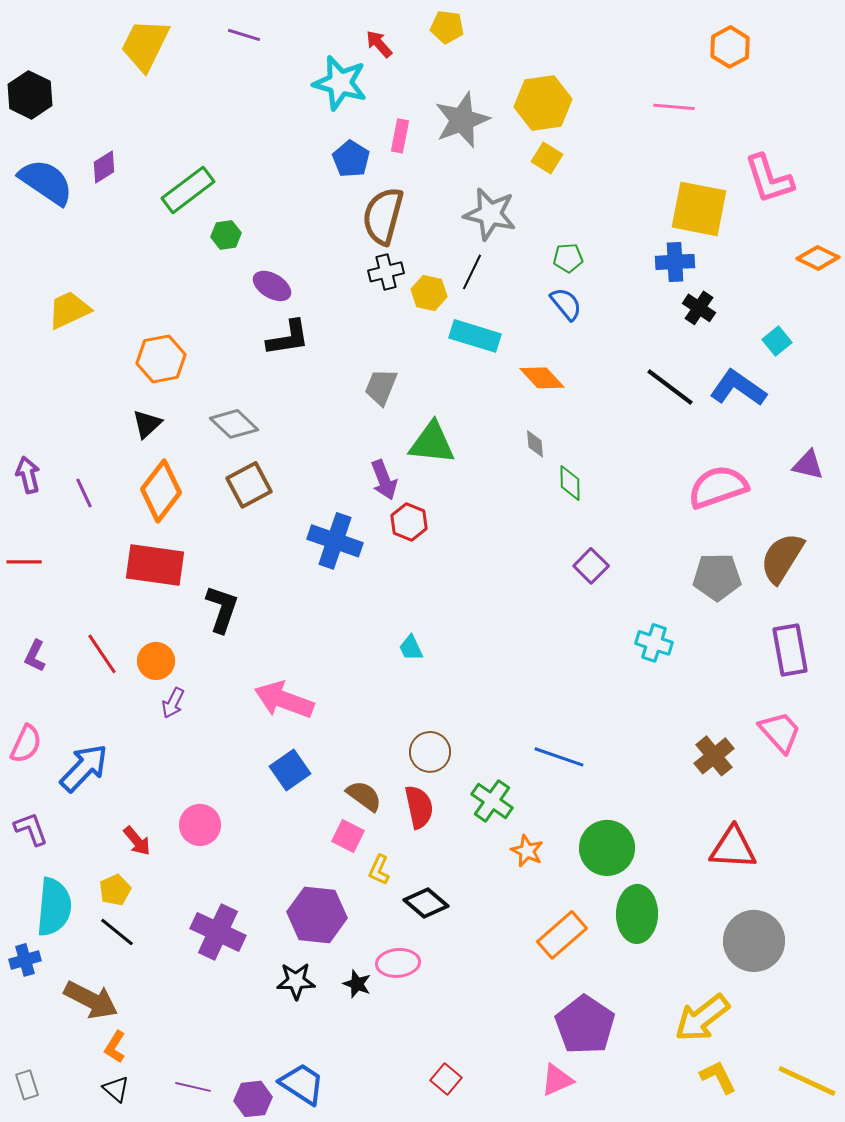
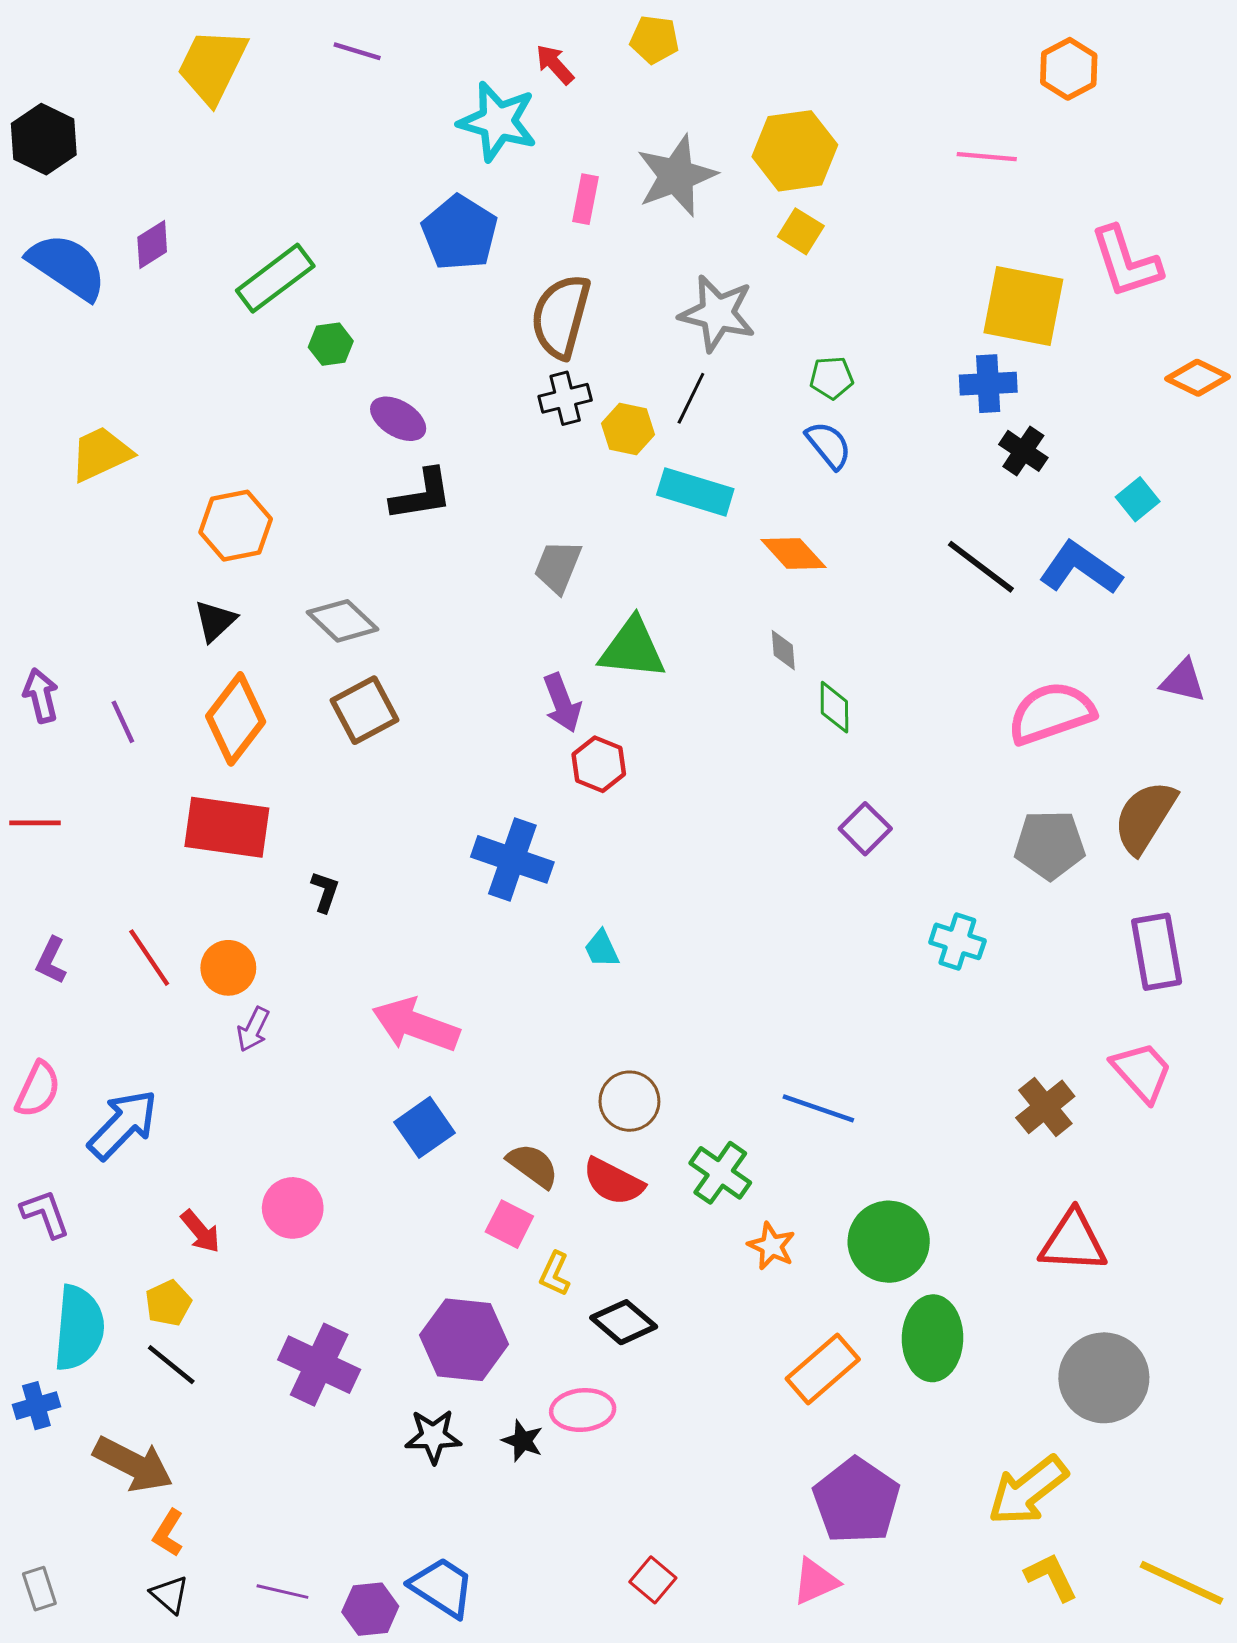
blue pentagon: (351, 159) -> (460, 233), moved, size x1.4
blue cross: (335, 541) -> (512, 859), moved
black L-shape: (222, 609) -> (325, 892), size x0.6
red semicircle: (419, 807) -> (613, 1182), turned 129

